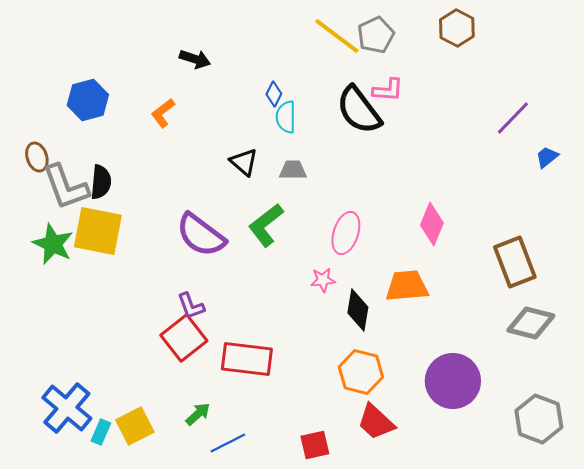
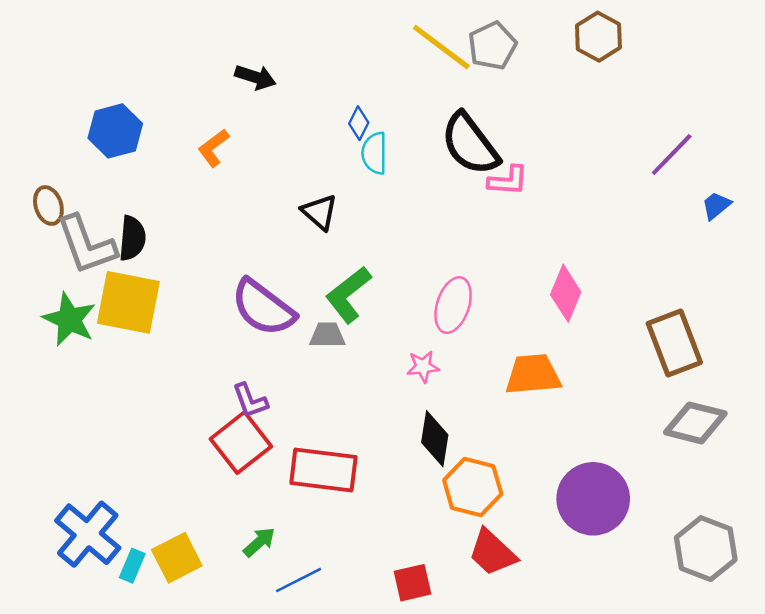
pink L-shape: (388, 90) -> (508, 181), moved
gray trapezoid: (293, 170) -> (327, 335), moved
black diamond: (358, 310) -> (435, 439), moved

